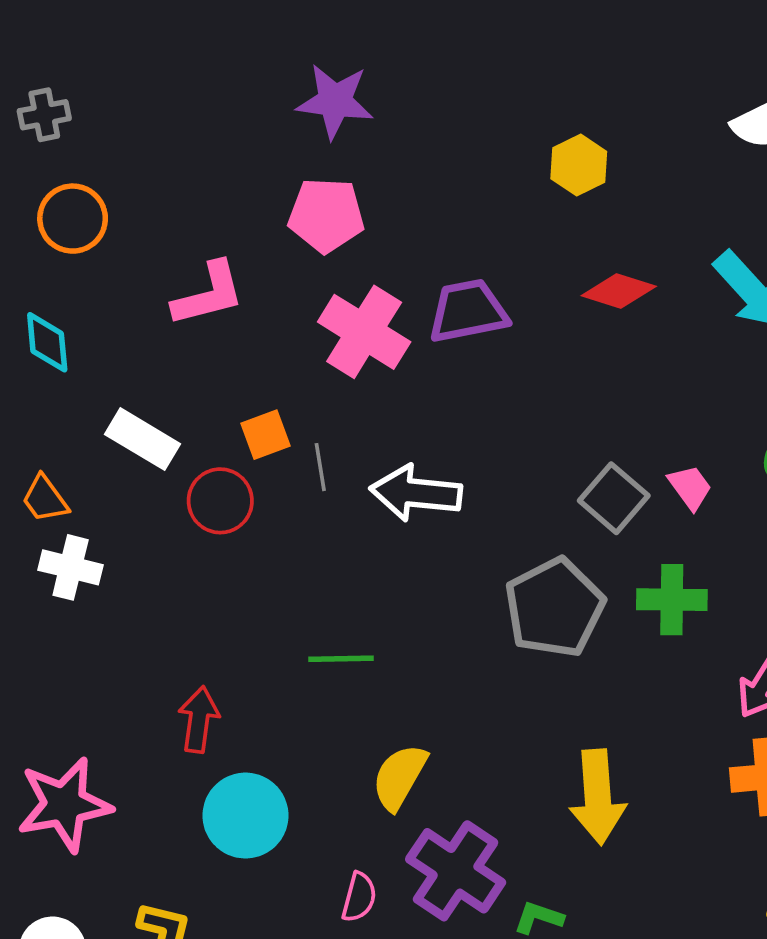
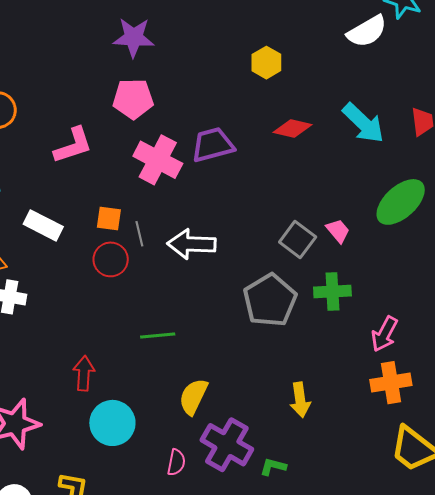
orange square: (265, 435) -> (109, 218), turned 32
red circle: (220, 501) -> (111, 259), moved
yellow arrow: (598, 797) -> (300, 400), size x0.7

